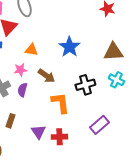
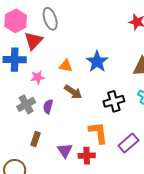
orange triangle: (31, 50) -> (66, 66), moved
pink star: (20, 70) -> (38, 77), moved
orange L-shape: (60, 103) -> (98, 133), moved

